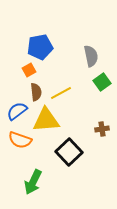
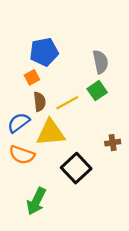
green square: (102, 82) -> (97, 91), moved

